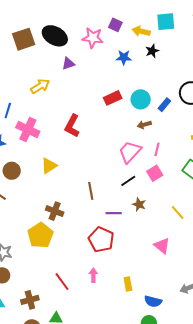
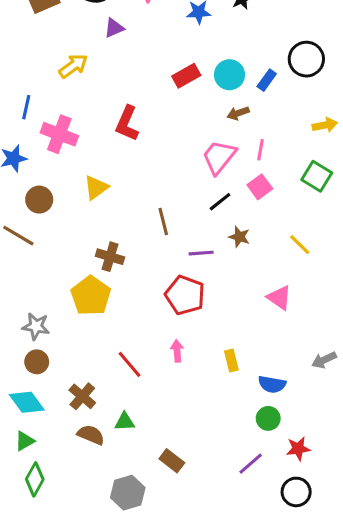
brown cross: (30, 300) -> (82, 396), turned -30

